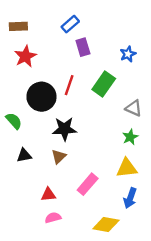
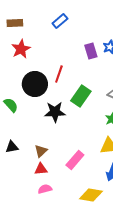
purple rectangle: (83, 47) -> (91, 51), moved
green rectangle: (104, 84) -> (81, 96), moved
black triangle: (24, 155) -> (12, 147), moved
brown triangle: (59, 157) -> (41, 151), moved

